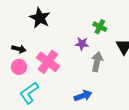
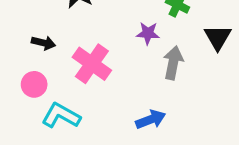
pink circle: (19, 67) -> (34, 84), moved
cyan L-shape: (29, 93) -> (61, 116), turned 65

